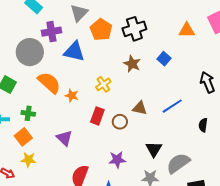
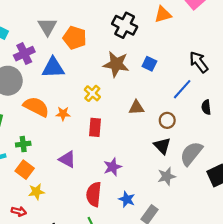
black cross: (134, 29) -> (125, 25), moved, turned -30
blue square: (164, 59) -> (149, 64), moved
brown star: (132, 64) -> (116, 64), size x1.4
blue line: (172, 106) -> (182, 89), moved
brown circle: (120, 122) -> (167, 120), moved
purple star: (117, 160) -> (112, 167), moved

